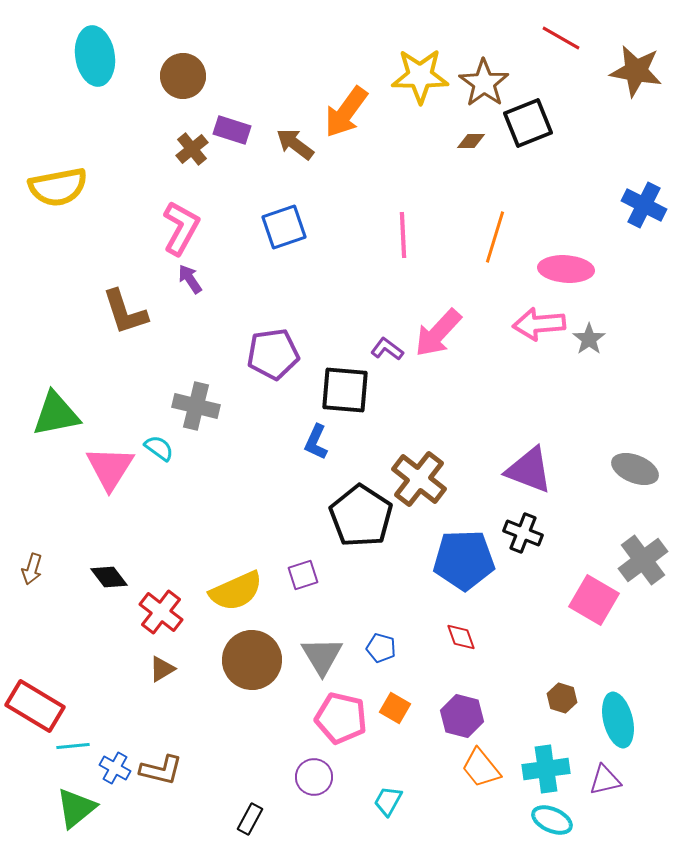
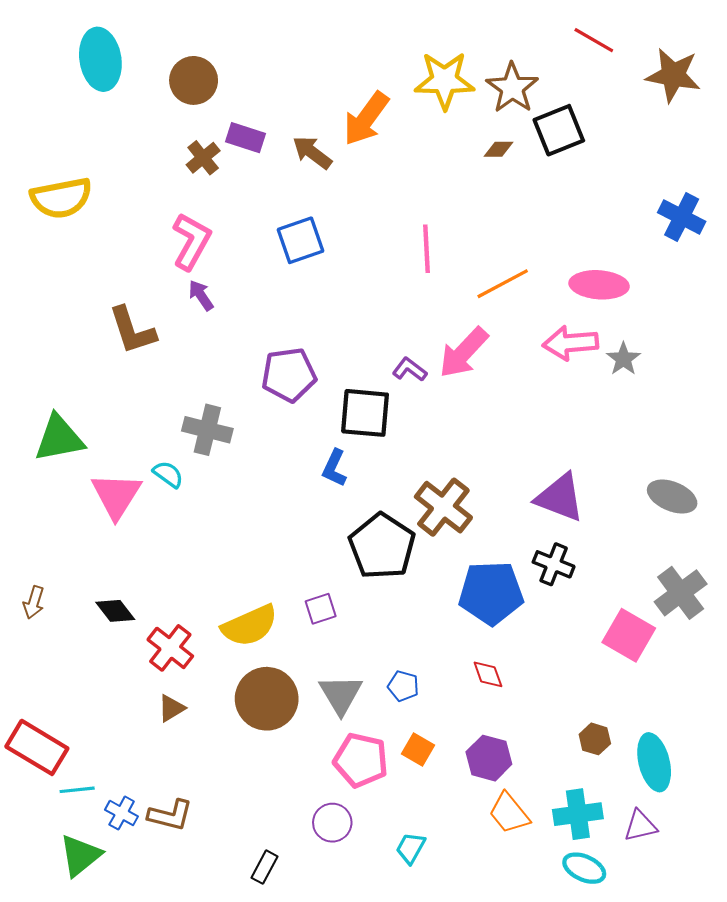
orange line: (495, 237) -> (503, 284), moved, turned 45

